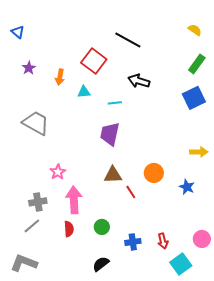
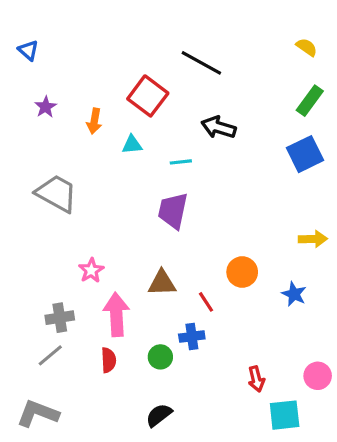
brown triangle: (113, 175) -> (162, 283), moved
blue cross: (133, 242) -> (192, 336), moved
cyan square: (181, 264) -> (285, 415), turned 30

